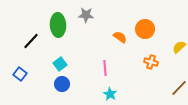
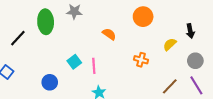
orange circle: (145, 29) -> (143, 17), moved
cyan square: (60, 64) -> (74, 62), moved

